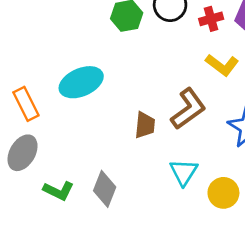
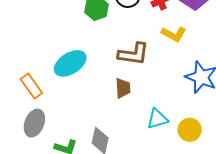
brown L-shape: (188, 109) -> (133, 54), moved, turned 52
cyan triangle: (184, 172) -> (157, 119), turned 50

